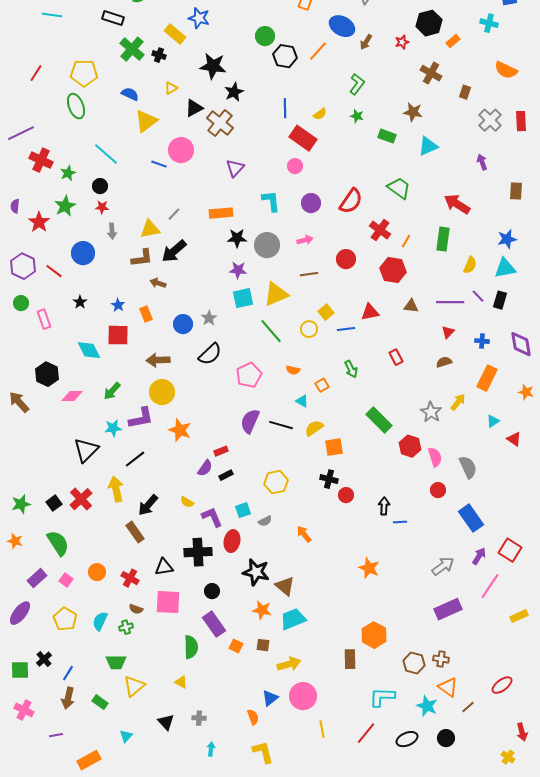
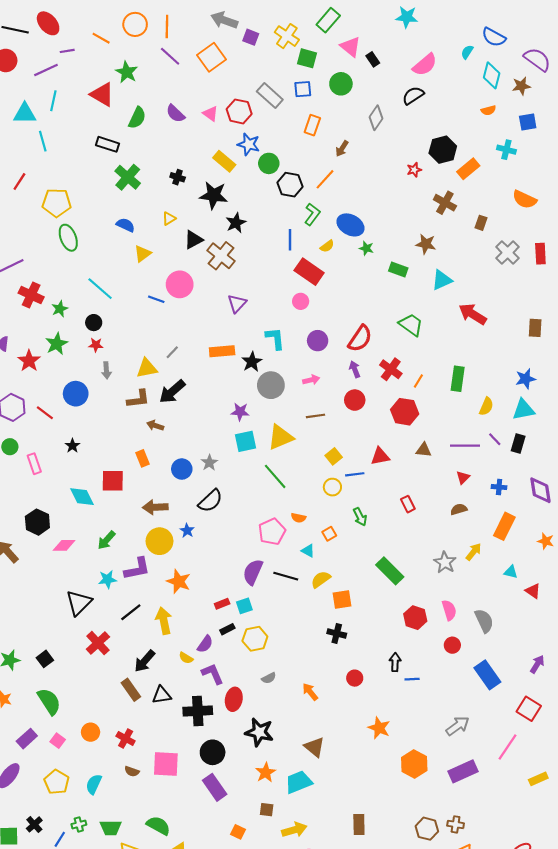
cyan line: (52, 15) -> (43, 141), turned 66
blue star: (199, 18) -> (249, 144), moved
blue ellipse: (342, 26) -> (350, 225), moved
yellow rectangle: (175, 34) -> (224, 161), moved
orange rectangle: (453, 41) -> (468, 169), size x1.5
brown arrow: (366, 42) -> (342, 149), moved
black cross: (159, 55) -> (178, 177), moved
red line: (36, 73) -> (19, 181), moved
yellow pentagon: (84, 73) -> (57, 203), moved
green L-shape: (357, 84) -> (312, 214), moved
yellow triangle: (146, 121) -> (143, 254), size x0.7
purple arrow: (482, 162) -> (355, 369), moved
red arrow: (457, 204) -> (473, 314), moved
black star: (237, 238) -> (252, 362), moved, turned -30
blue star: (118, 305) -> (187, 531), moved
yellow circle: (309, 329) -> (332, 487), moved
pink pentagon: (249, 375) -> (272, 532), moved
cyan triangle: (493, 421) -> (511, 572), turned 48
red hexagon: (410, 446) -> (415, 618), moved
purple semicircle: (205, 468) -> (205, 644), moved
yellow hexagon: (276, 482) -> (255, 639), moved
yellow arrow: (116, 489) -> (164, 621), moved
red circle: (346, 495) -> (355, 678), moved
red cross: (81, 499) -> (98, 643), moved
cyan square: (243, 510) -> (244, 606), moved
purple arrow: (479, 556) -> (537, 664), moved
black triangle: (164, 567) -> (162, 695), moved
brown triangle: (285, 586) -> (314, 747), moved
black circle: (212, 591) -> (213, 752), size x1.5
orange star: (262, 610) -> (266, 772), turned 30
green cross: (126, 627) -> (79, 824), moved
orange hexagon: (374, 635) -> (414, 764), moved
orange square: (236, 646) -> (238, 832), moved
green semicircle: (191, 647) -> (158, 826), moved, turned -60

